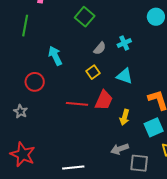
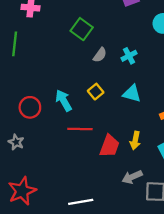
gray semicircle: (100, 48) -> (100, 55), moved
cyan arrow: (55, 56) -> (64, 100), moved
red trapezoid: (104, 100) -> (109, 146), moved
red star: (23, 154) -> (22, 191), turned 30

